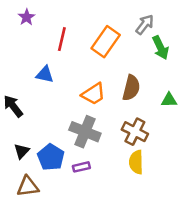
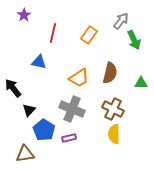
orange rectangle: (106, 42) -> (89, 35), size x0.7
black triangle: (22, 151) -> (29, 110), moved

